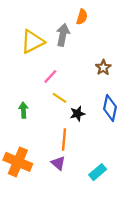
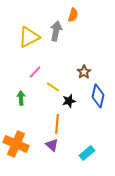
brown star: (103, 67) -> (84, 72), moved
pink line: (50, 76) -> (35, 72), moved

